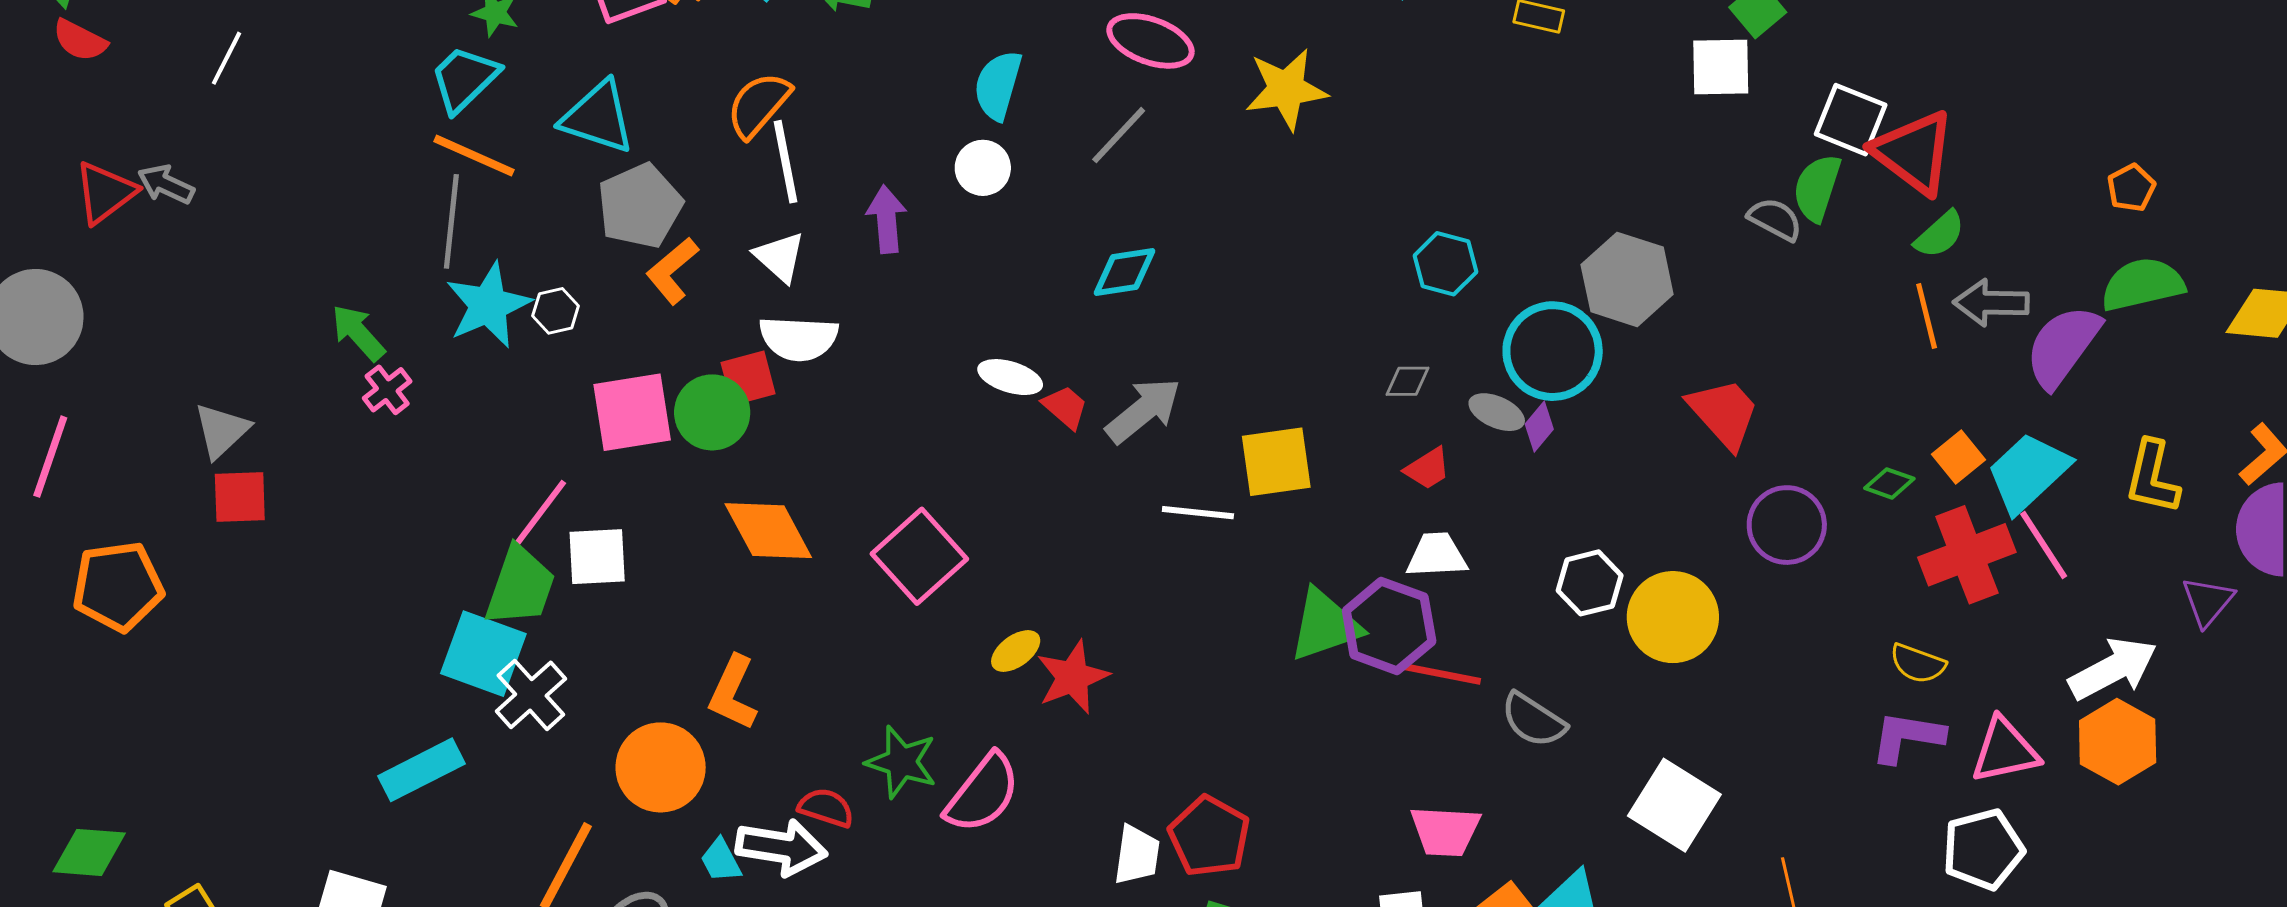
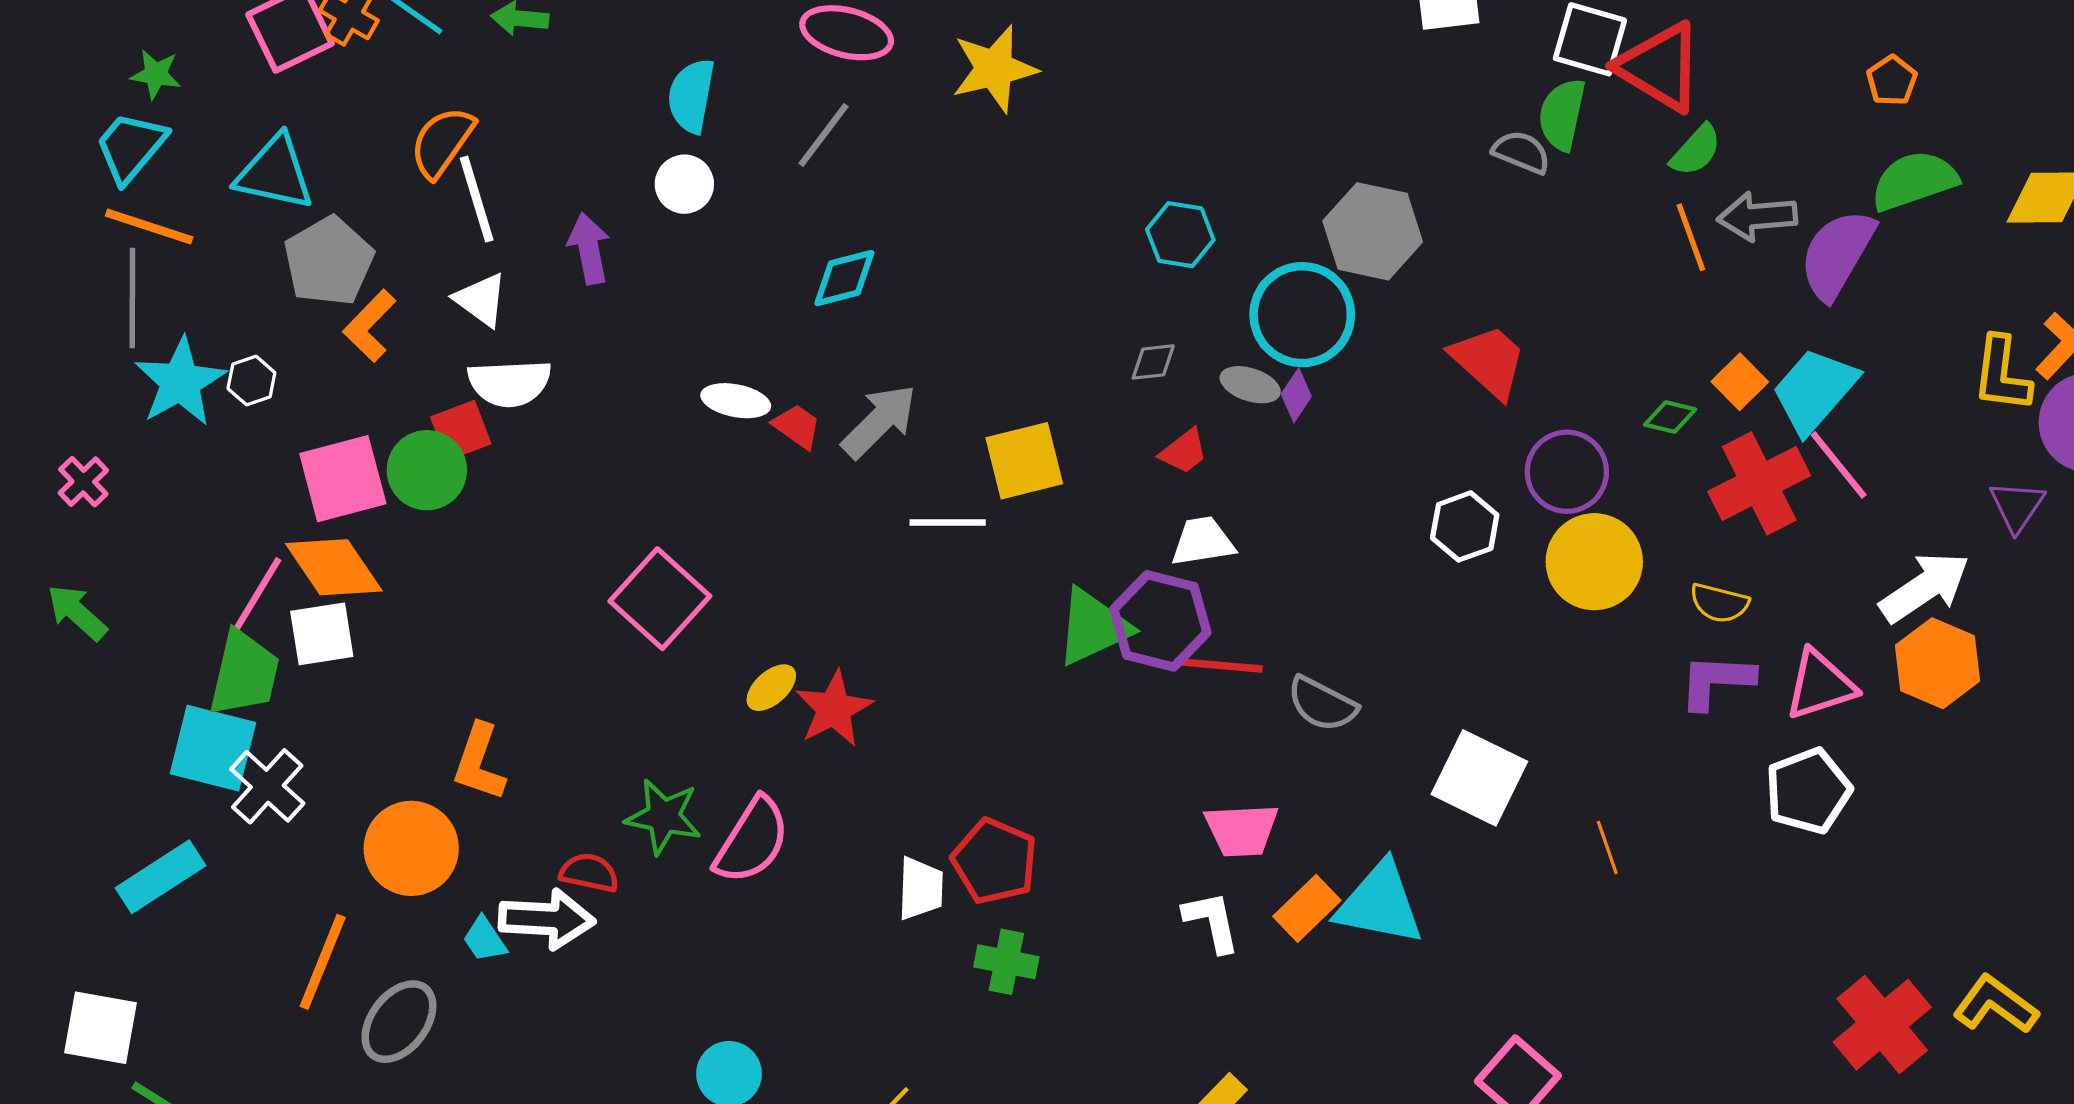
green arrow: (358, 333) -> (77, 612), moved
yellow L-shape: (2152, 477) -> (2002, 374), moved
orange diamond: (768, 531) -> (334, 567), moved
white hexagon: (1590, 583) -> (1465, 526), moved
yellow circle: (1673, 617) -> (1594, 562), moved

